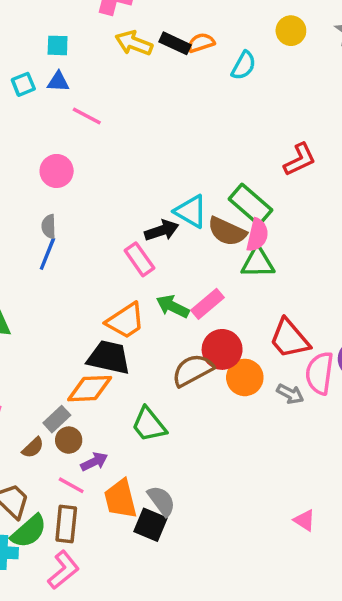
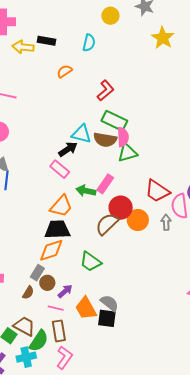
orange semicircle: (201, 43) -> (64, 71), moved
red L-shape: (300, 160) -> (105, 90), moved
gray arrow: (290, 394) -> (166, 222), turned -105

